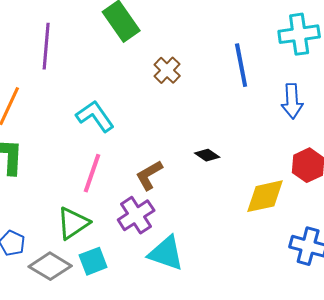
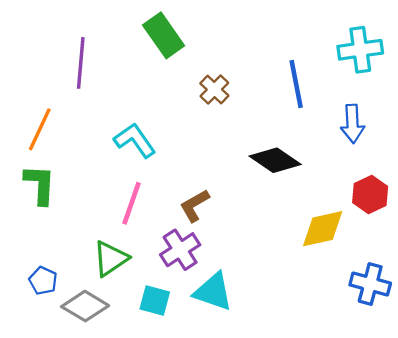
black diamond: (207, 155) -> (275, 160), moved, size x1.8
cyan square: (93, 261) -> (155, 301), moved, turned 36

